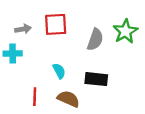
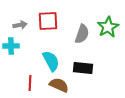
cyan semicircle: (59, 71) -> (51, 61), size x1.5

